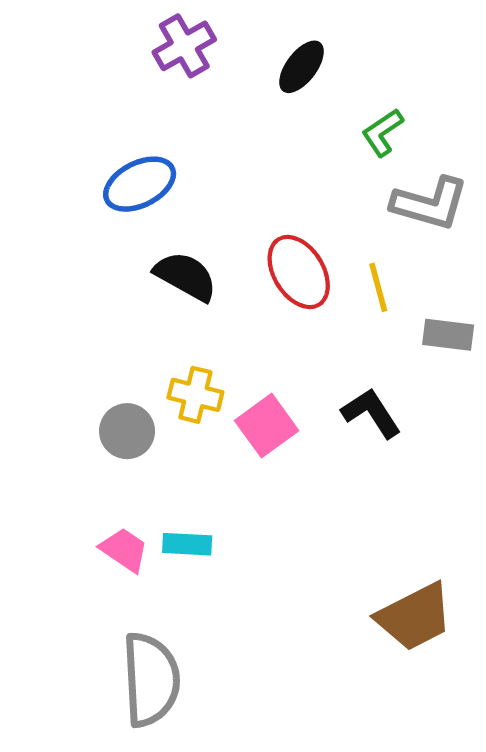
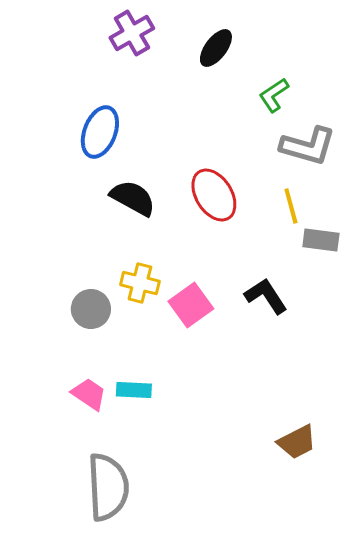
blue ellipse: (140, 184) -> (100, 132), turned -42
yellow line: (378, 287) -> (291, 206), moved
brown trapezoid: (415, 617) -> (297, 442), size x0.7

